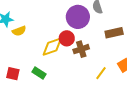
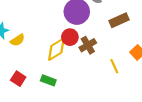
yellow line: (101, 73) -> (114, 66), turned -48
red square: (13, 74) -> (18, 79), moved, turned 32

